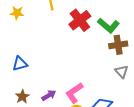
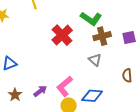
red cross: (80, 20) -> (62, 35), moved
gray triangle: (122, 72) -> (95, 60), moved

